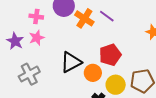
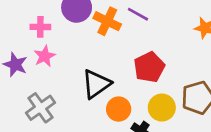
orange circle: (93, 73) -> (119, 109), moved

